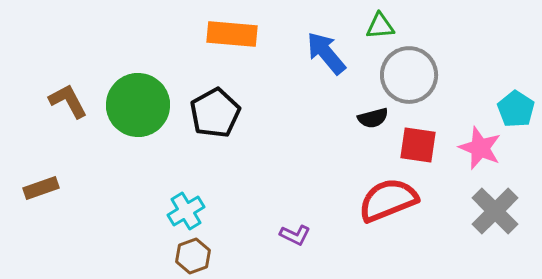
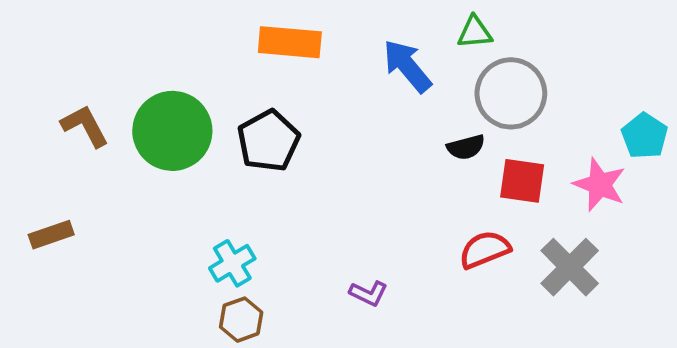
red semicircle: (388, 200) -> (485, 250), size x0.7
gray cross: (495, 211) -> (570, 267), moved

